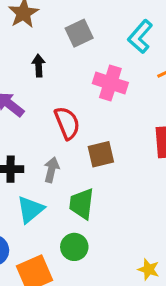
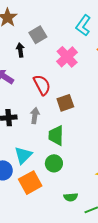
gray square: (79, 33) -> (38, 35), moved
pink cross: (110, 83) -> (67, 57), turned 35
cyan triangle: (30, 210) -> (23, 155), moved

